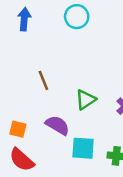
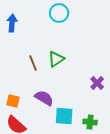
blue arrow: (24, 19) -> (12, 23), moved
green triangle: (86, 100) -> (56, 59), moved

